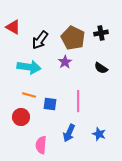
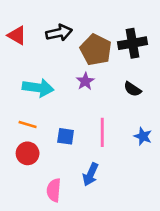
black cross: (101, 33) -> (132, 43), size x1.5
black arrow: (40, 40) -> (59, 33), moved, turned -138
orange line: (29, 95) -> (28, 125), moved
blue star: (99, 134) -> (143, 136), moved

